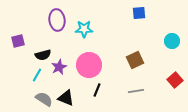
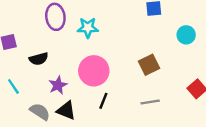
cyan circle: (172, 41) -> (186, 35), moved
purple star: (59, 67) -> (58, 85), moved
cyan line: (37, 75) -> (13, 86), moved, turned -64

